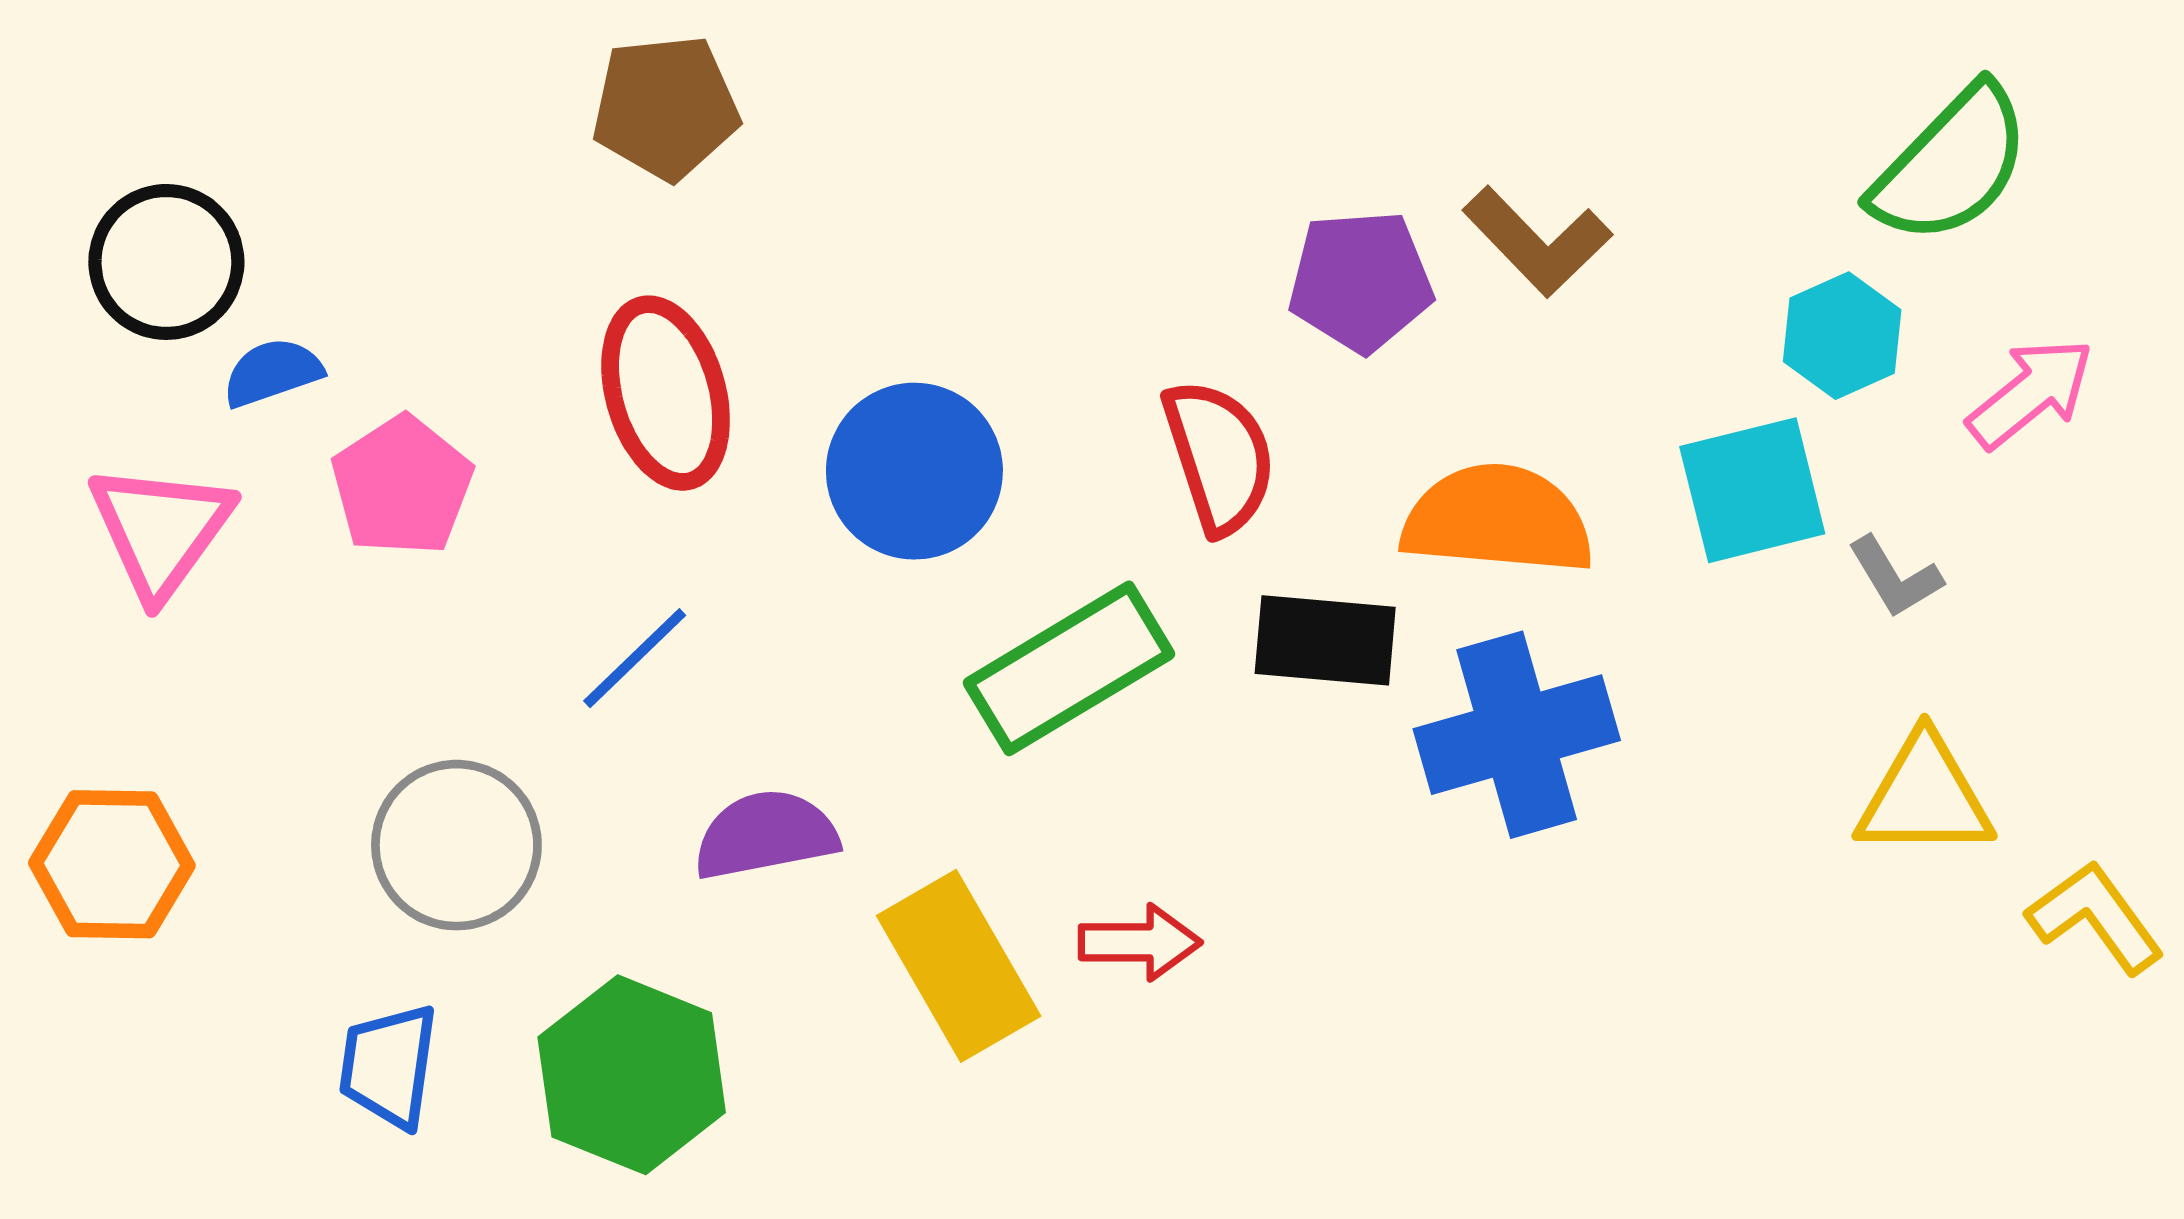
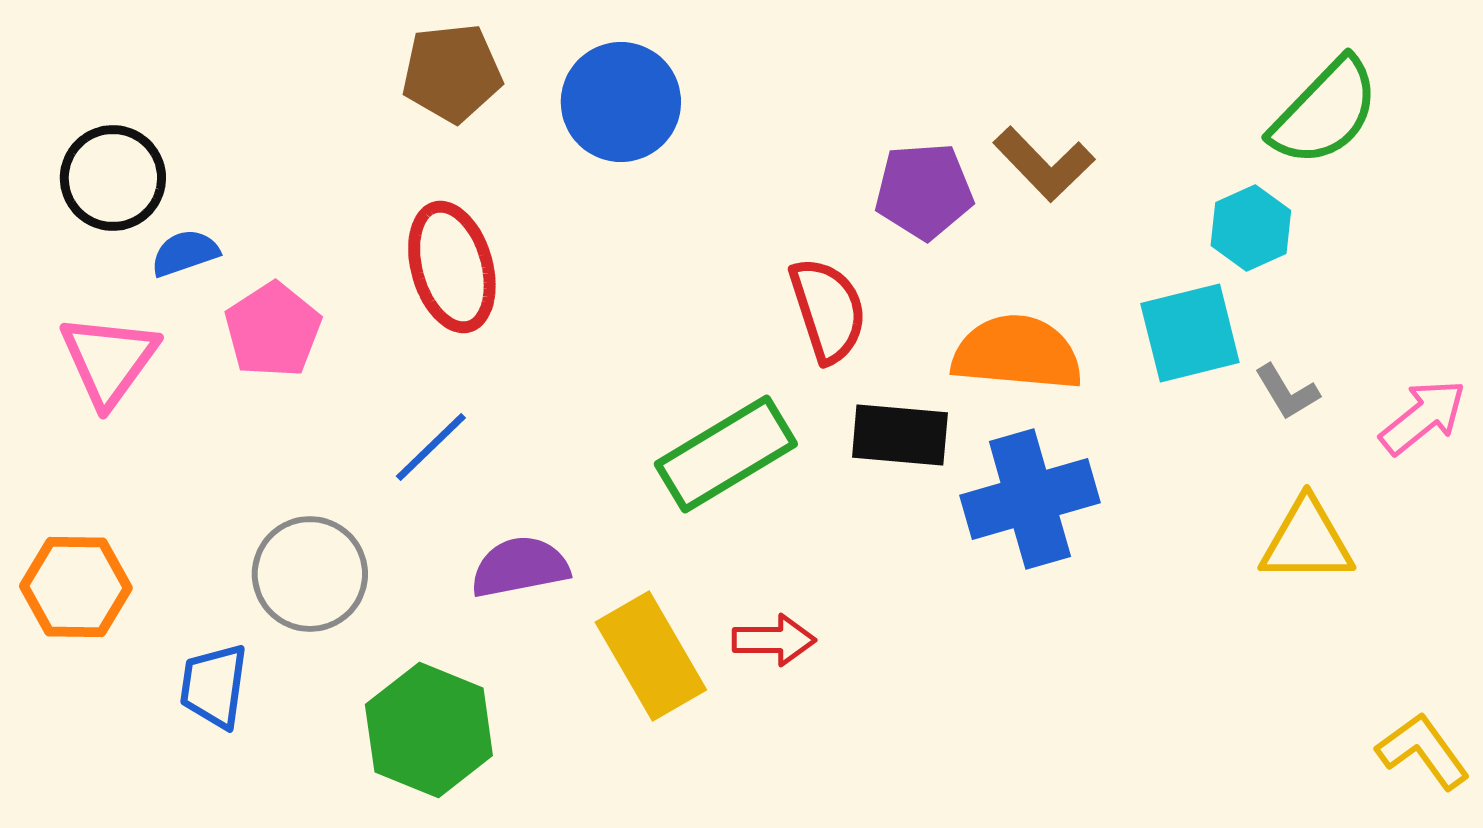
pink arrow: (2031, 393) -> (1423, 417), moved
blue circle: (914, 471) -> (621, 102), moved
yellow L-shape: (2095, 917) -> (1423, 751), moved
blue trapezoid: (389, 1066) -> (214, 686), moved

